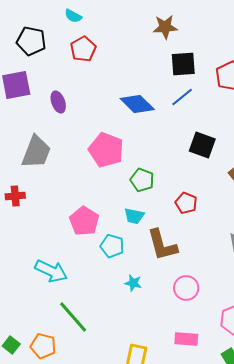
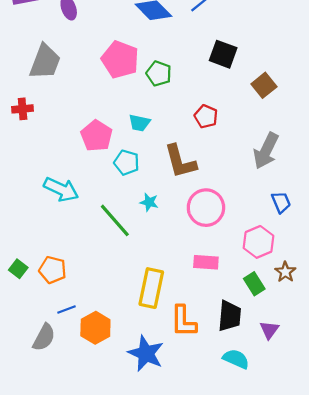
green pentagon: (142, 180) -> (159, 74), moved
cyan trapezoid: (134, 216) -> (139, 123), moved
pink circle: (186, 288) -> (206, 208), size x1.4
green line: (73, 317) -> (115, 220), moved

